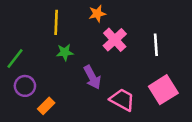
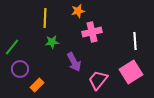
pink cross: (115, 40) -> (92, 32), turned 30
white line: (156, 45) -> (135, 41), moved
pink trapezoid: (122, 100) -> (98, 80), turned -80

